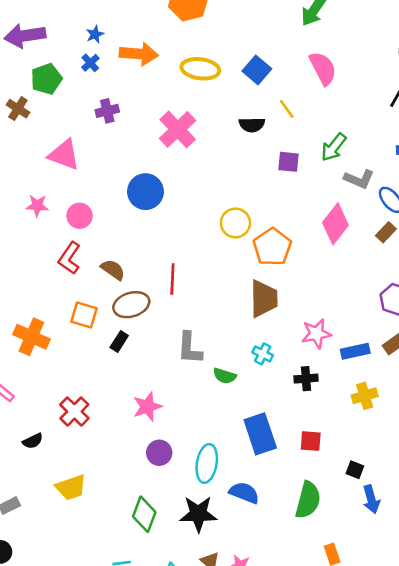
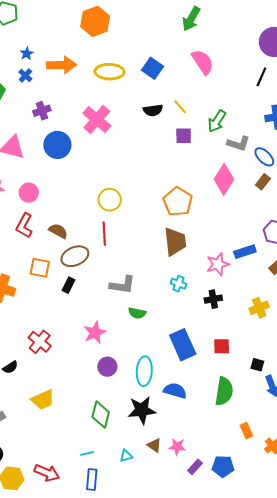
yellow line: (287, 109) -> (180, 107), moved
blue circle: (145, 192) -> (57, 145), moved
yellow circle: (235, 223) -> (110, 200), moved
gray L-shape: (190, 348) -> (122, 285), turned -80
blue rectangle: (355, 351) -> (245, 252), moved
green semicircle: (225, 376) -> (137, 313), moved

